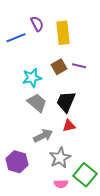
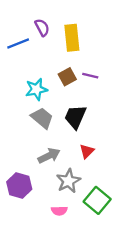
red triangle: (69, 126) -> (87, 151), moved, turned -32
pink semicircle: (61, 184) -> (59, 211), moved

